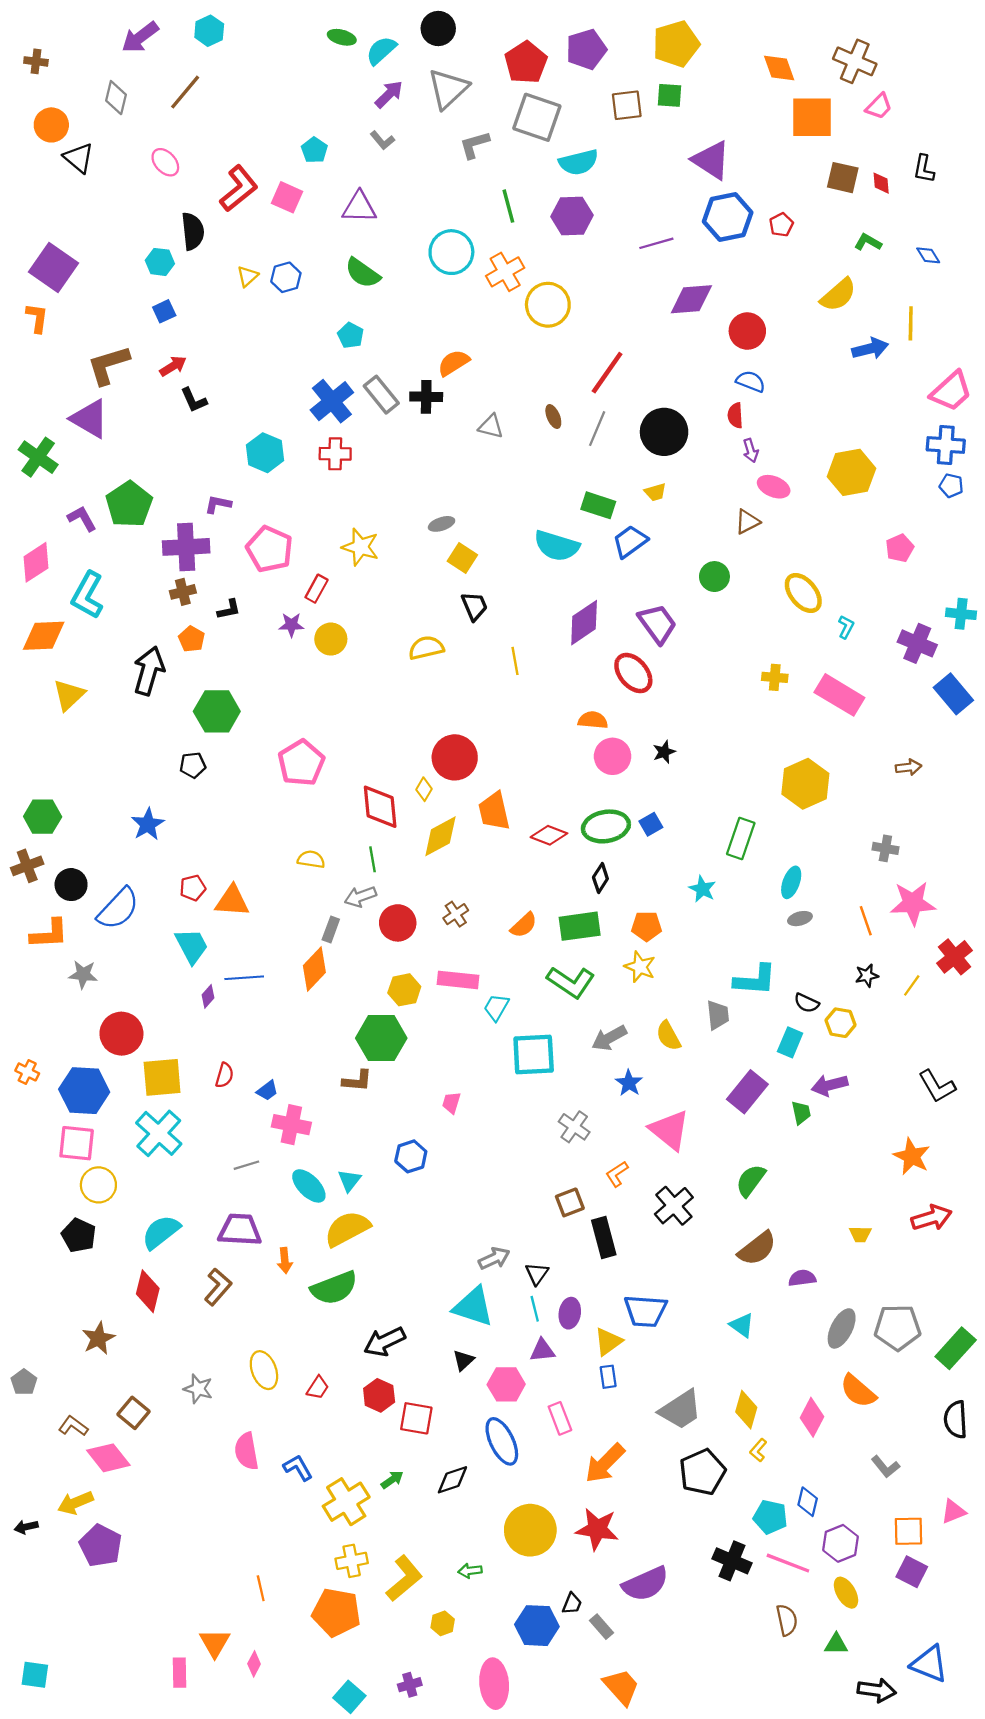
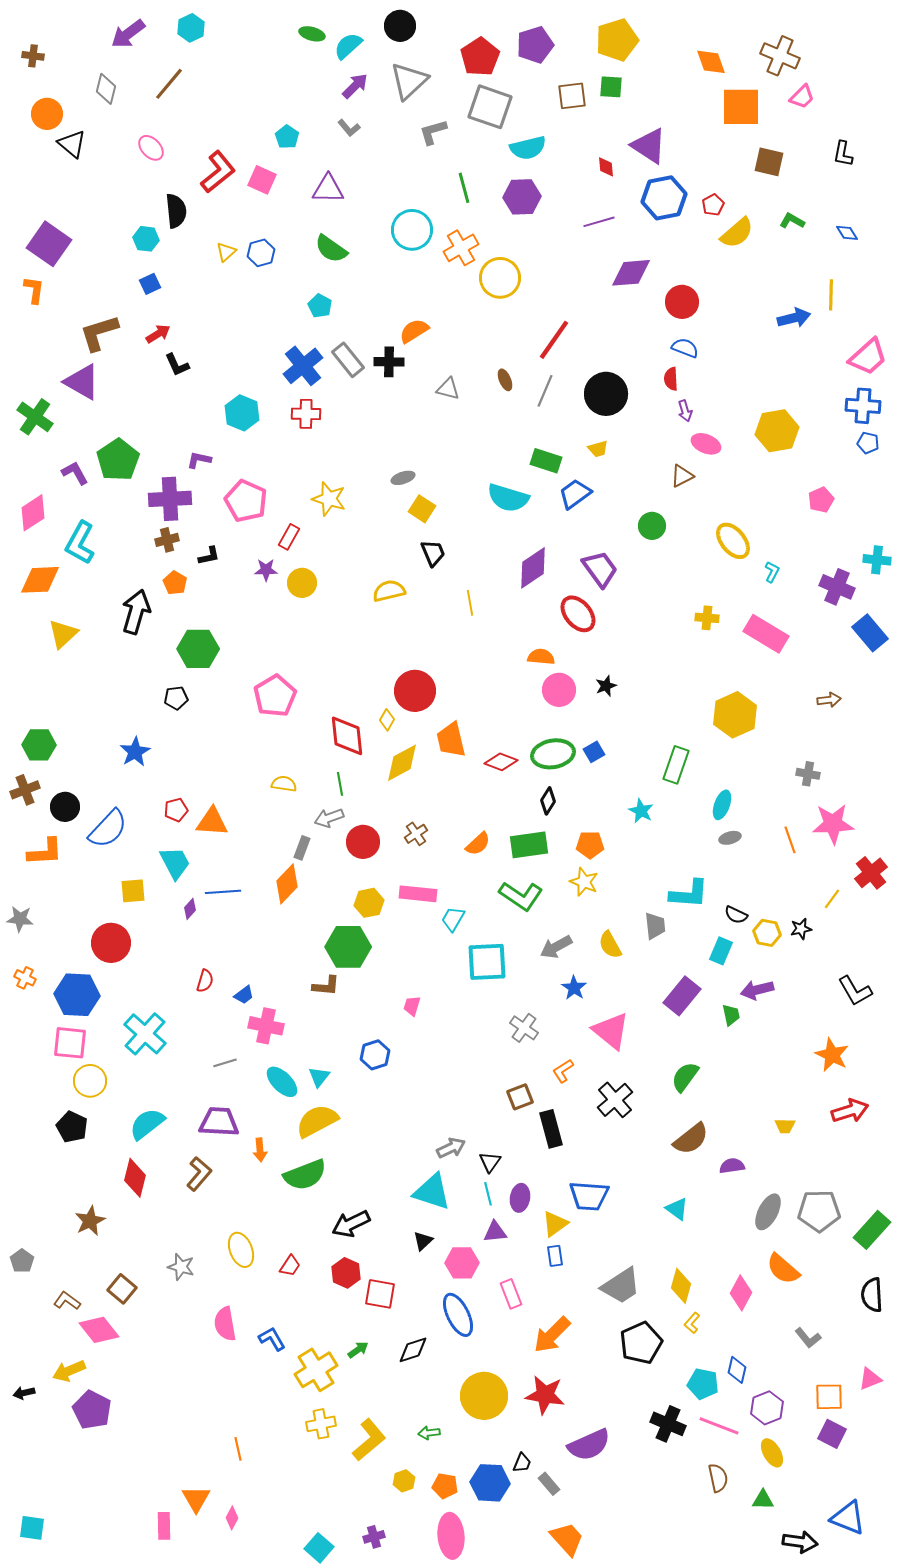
red diamond: (881, 183) -> (606, 167), moved
yellow semicircle: (838, 295) -> (737, 233), moved
gray star: (83, 974) -> (20, 919), moved
black star: (867, 976) -> (801, 929), moved
yellow square: (162, 1077) -> (133, 891), moved, size x0.7
orange pentagon: (336, 1612) -> (445, 1486), moved, size x0.6

